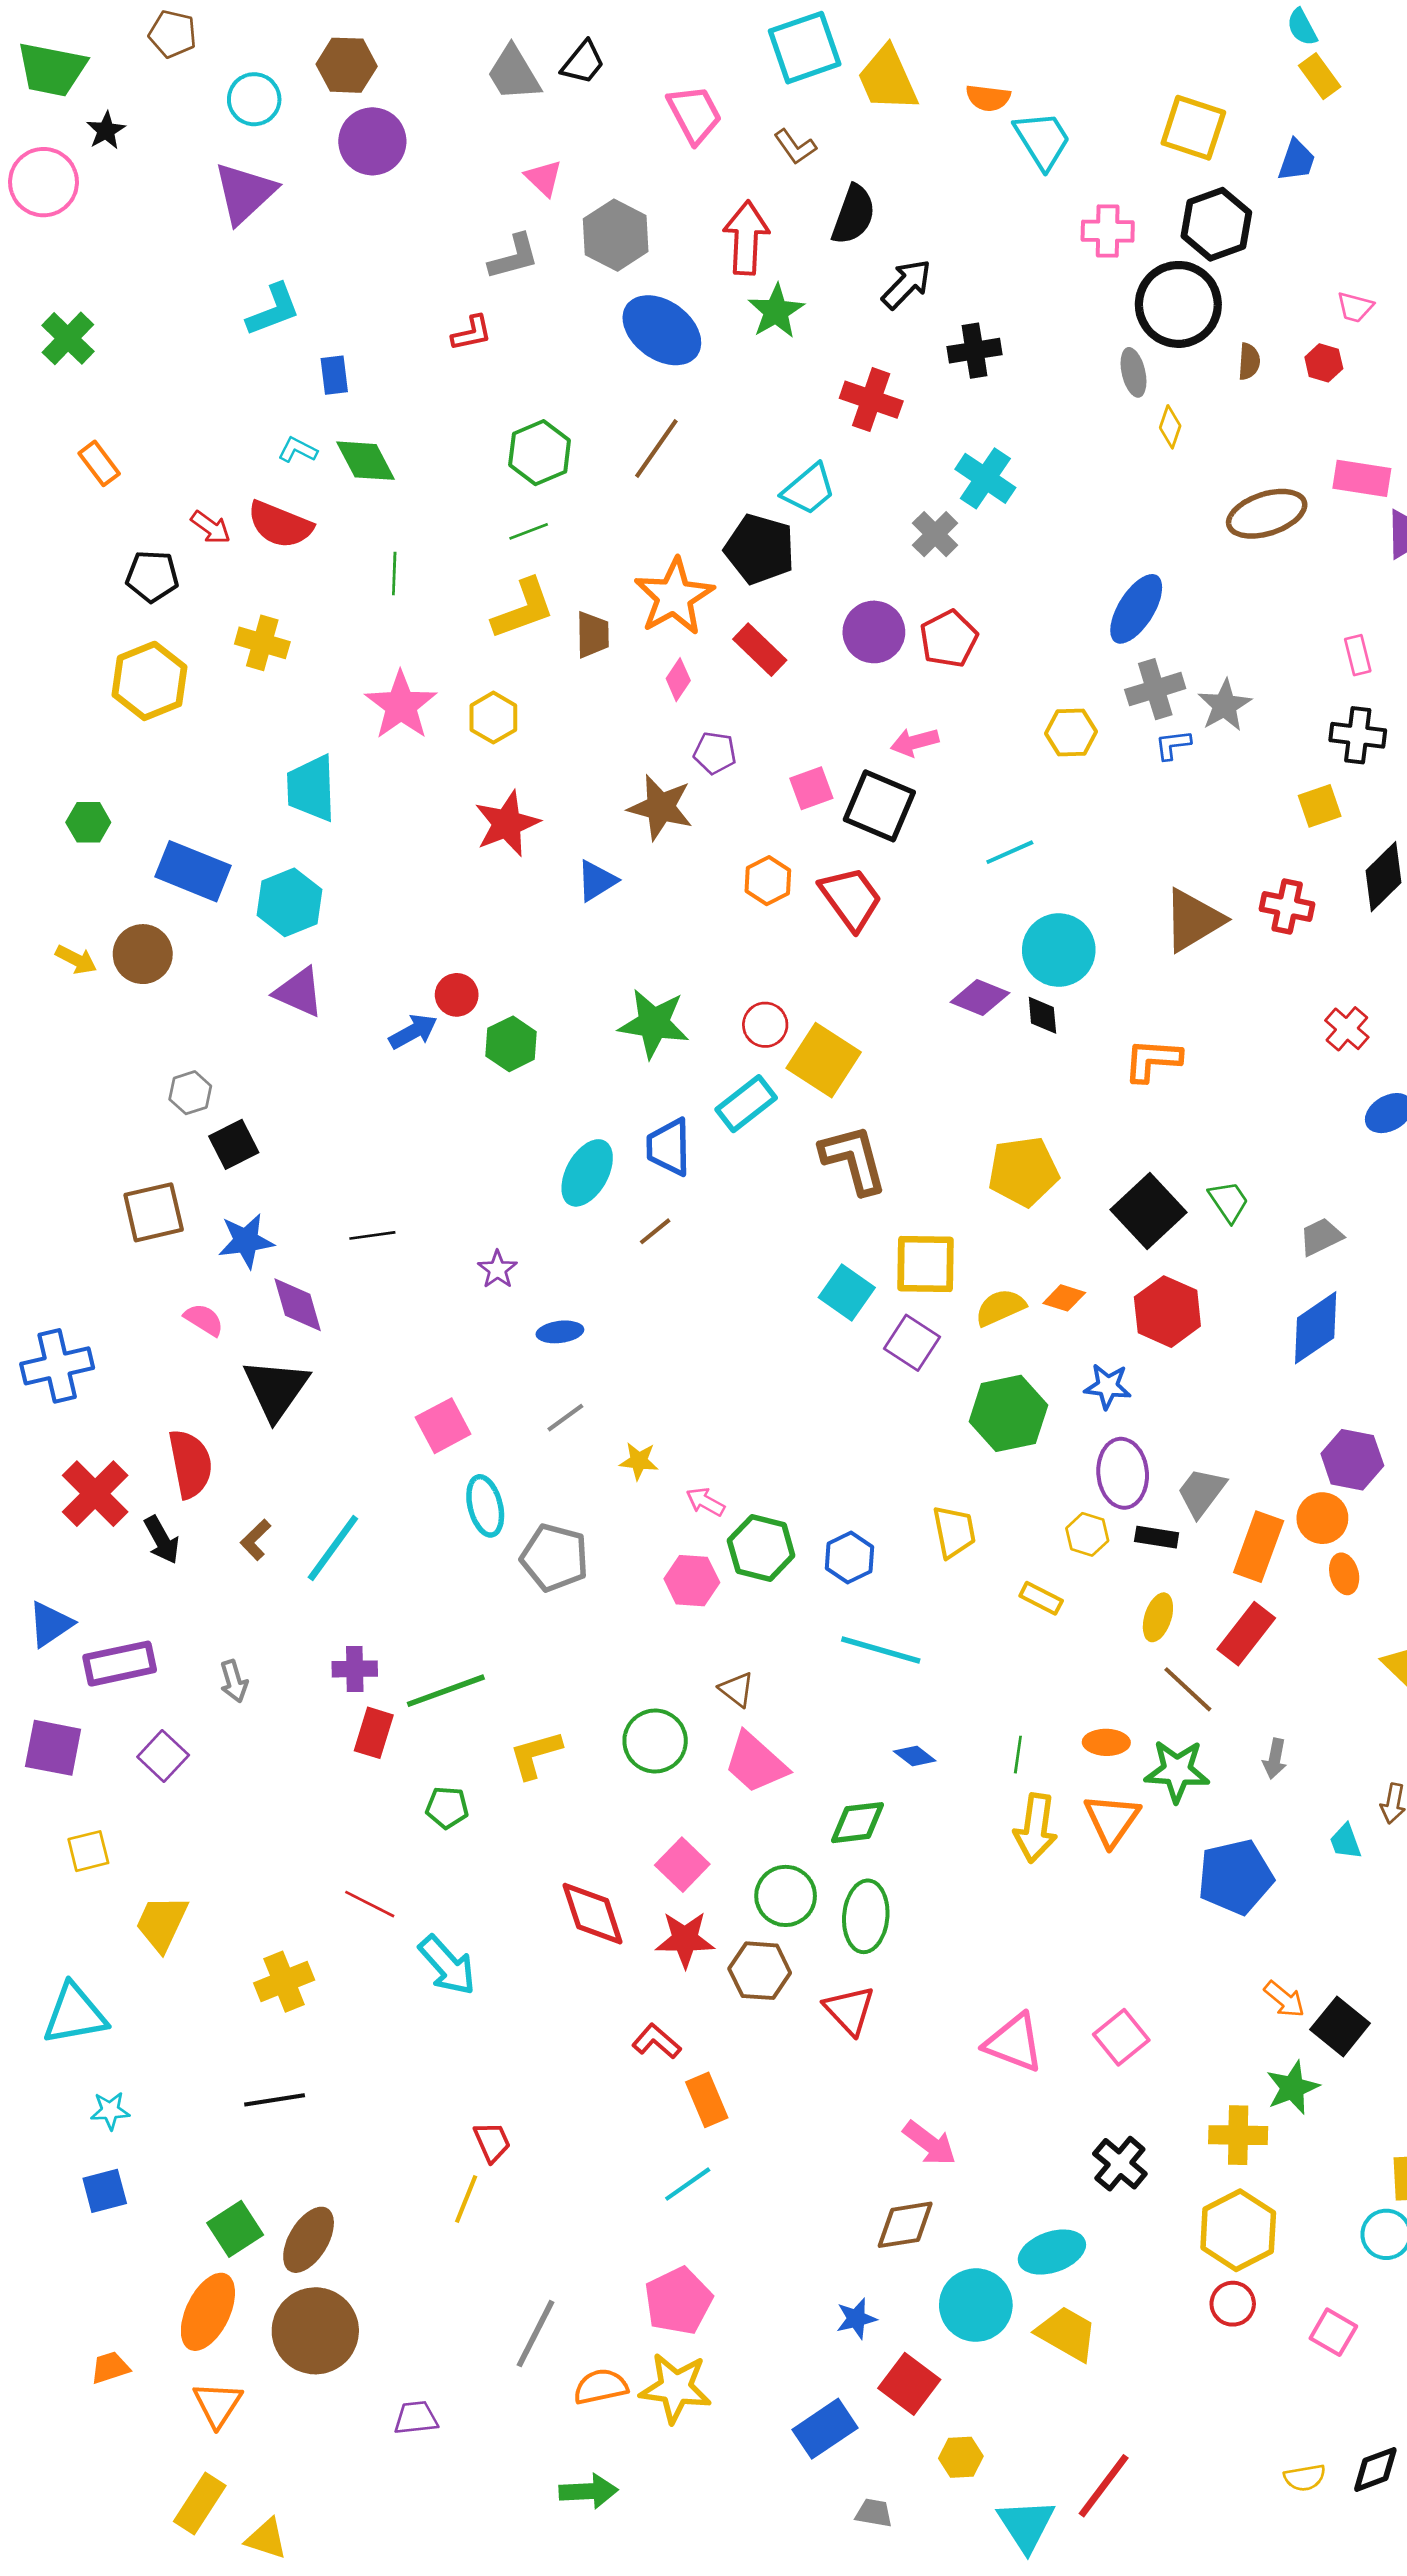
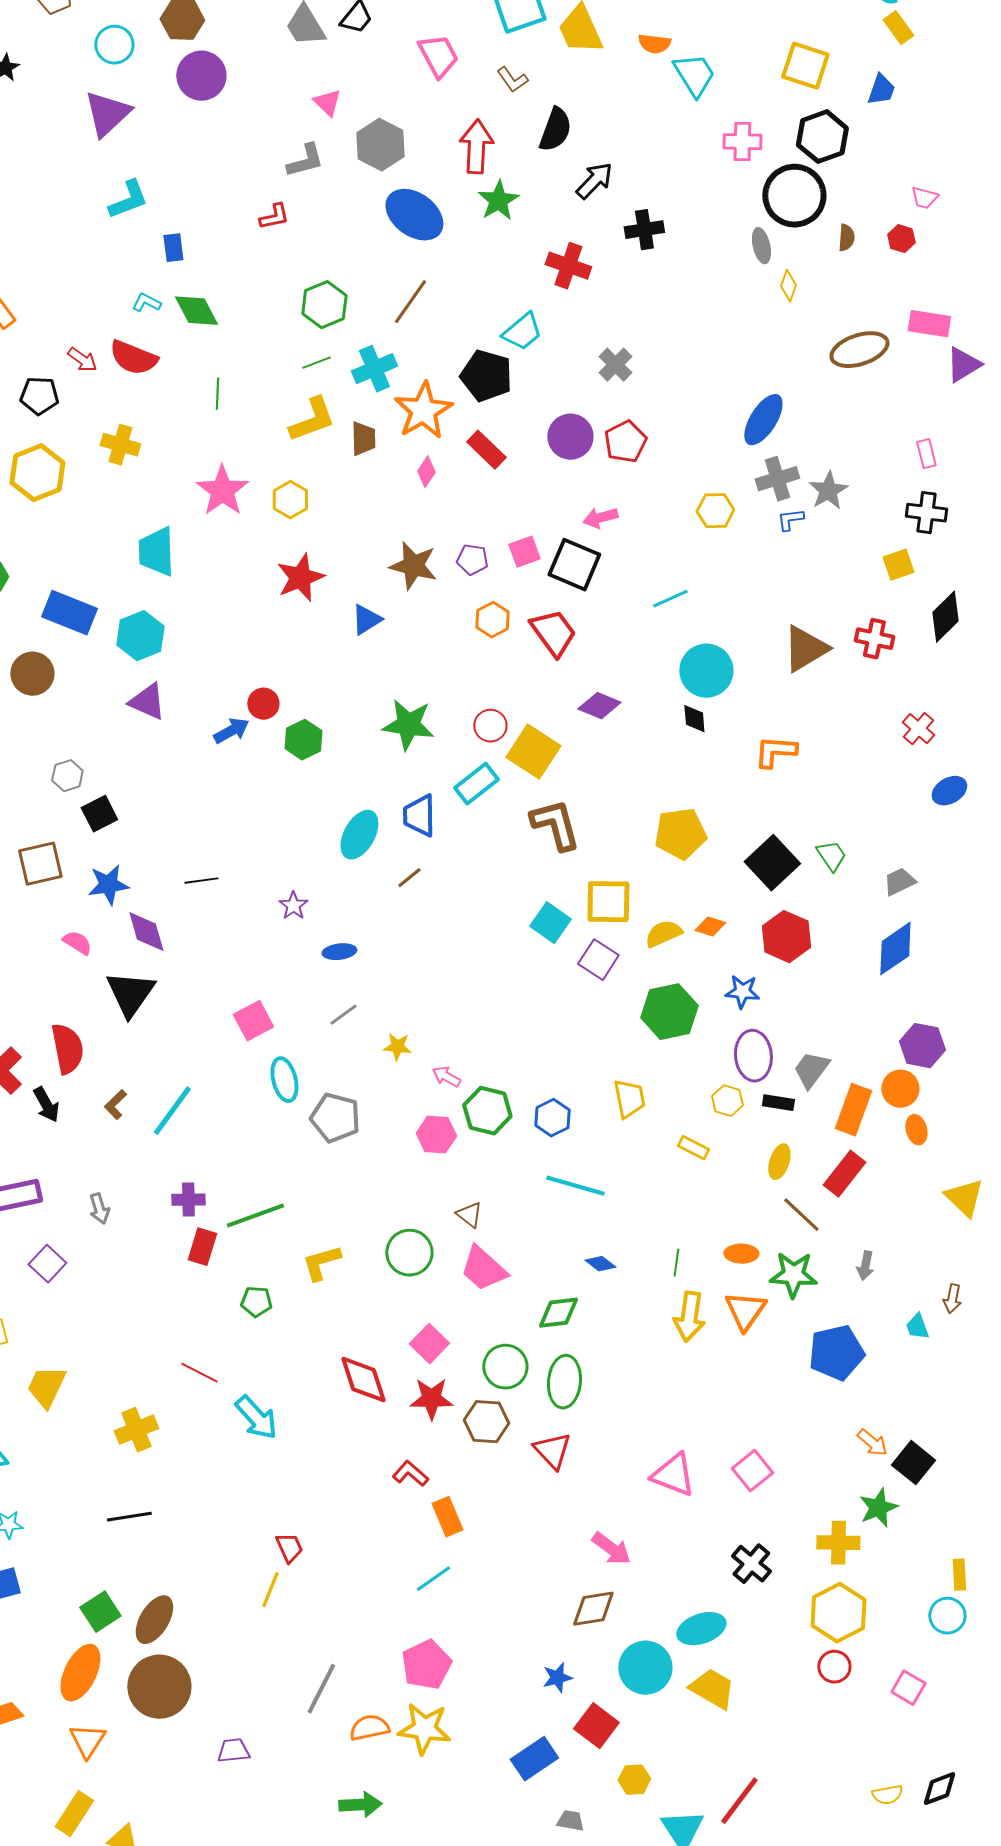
cyan cross: (985, 478) -> (374, 369), moved, turned 33
purple pentagon: (715, 753) -> (472, 560), moved
purple diamond: (980, 998) -> (599, 706), moved

